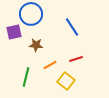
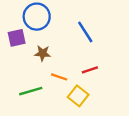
orange line: (50, 65) -> (59, 77), turned 48
green line: (26, 77) -> (31, 91), turned 60

